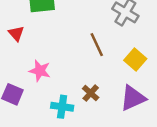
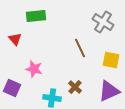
yellow square: (135, 60) -> (111, 60), turned -30

